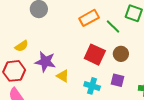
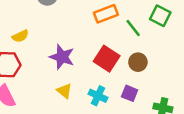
purple star: (45, 62) -> (62, 57), moved
yellow triangle: (63, 76) -> (64, 91), moved

